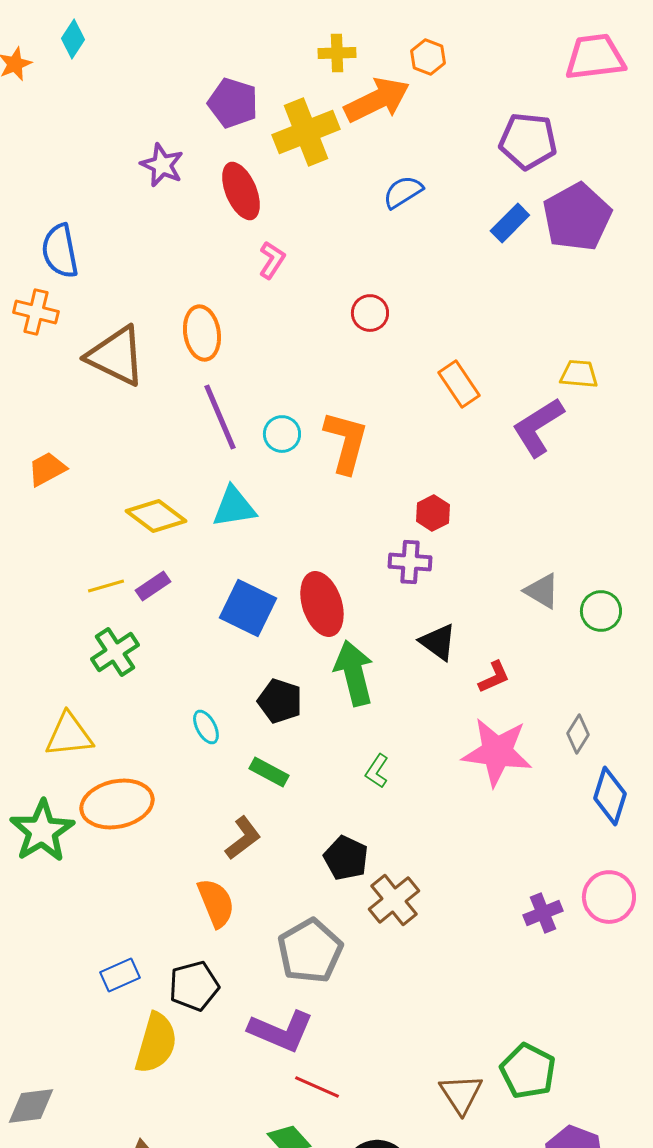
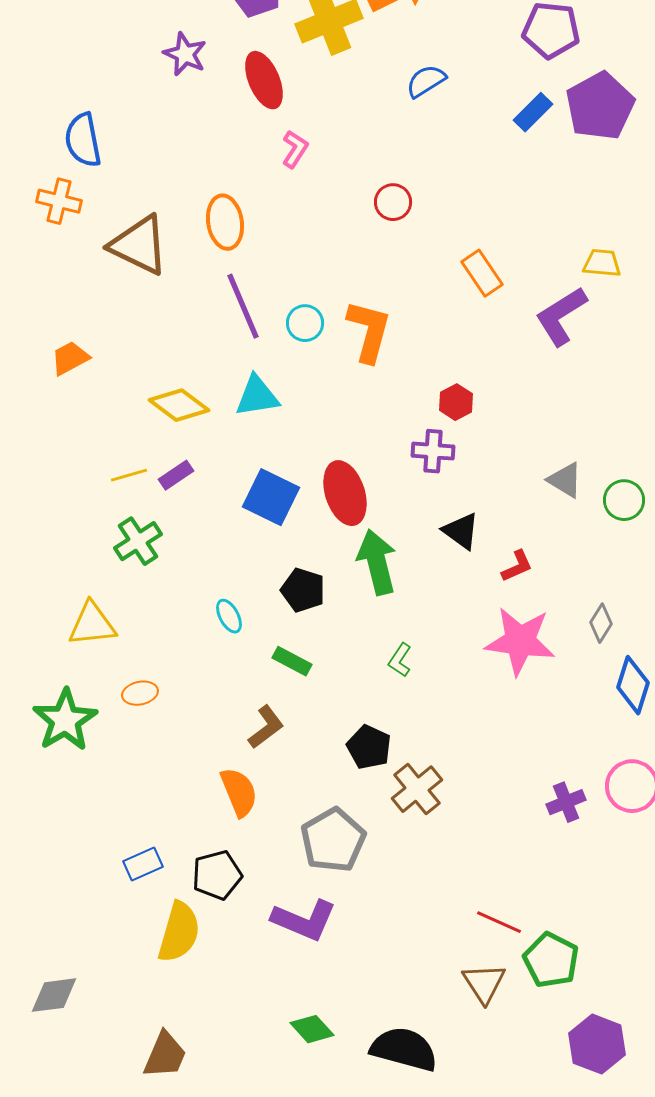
orange ellipse: (117, 804) -> (140, 693), size x0.5
red line: (317, 1087) -> (499, 922), moved

